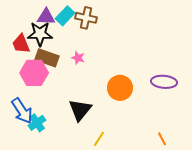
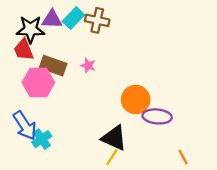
black star: (40, 34) -> (30, 29), moved
purple ellipse: (164, 82) -> (157, 116), moved
black triangle: (80, 110) -> (114, 138), moved, turned -45

